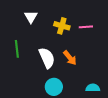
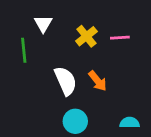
yellow cross: (62, 26) -> (86, 36), turned 35
green line: (17, 49) -> (24, 50), moved

